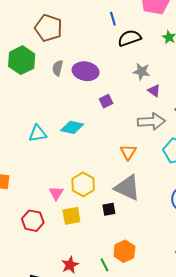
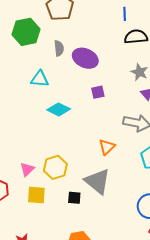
gray semicircle: (58, 68) -> (59, 48), turned 147
cyan triangle: (38, 133) -> (40, 79), moved

